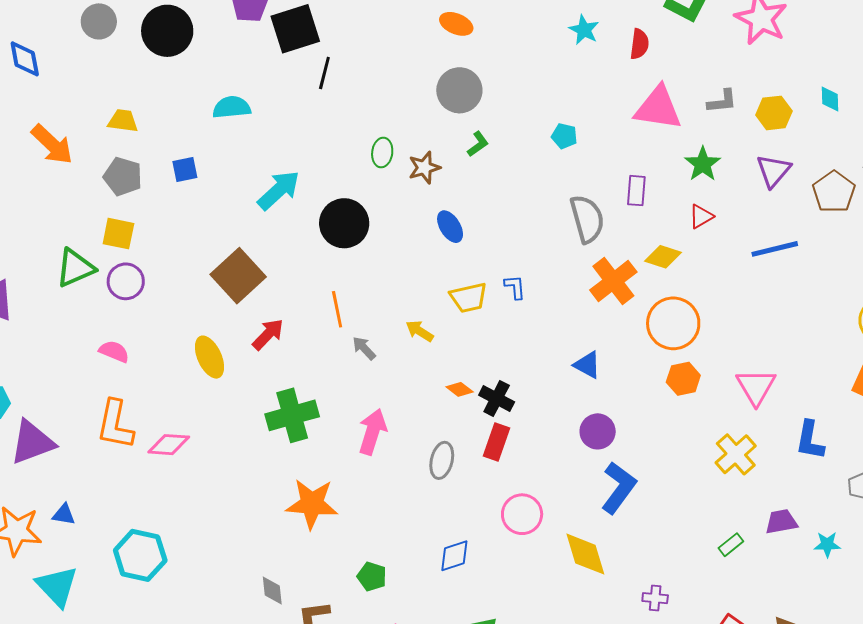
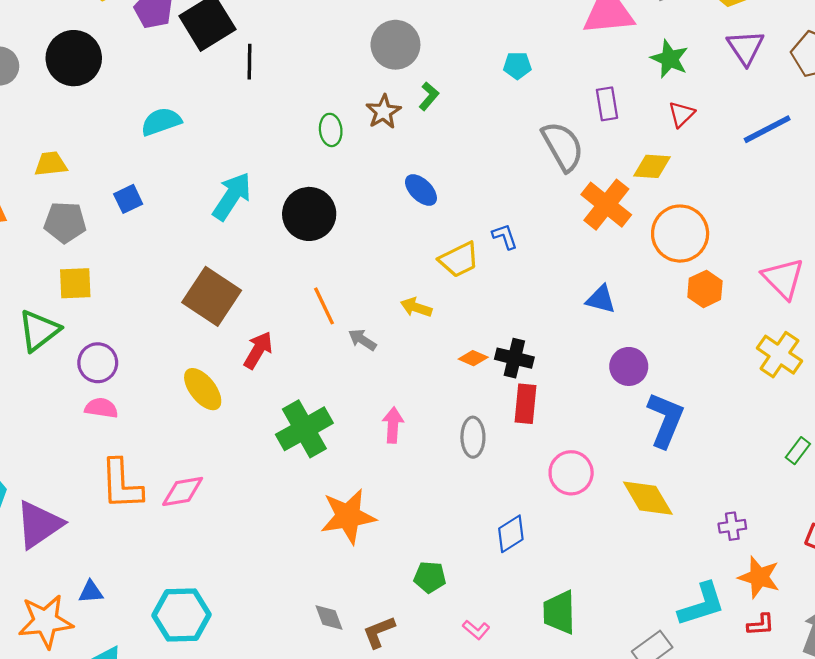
brown star: (424, 168) -> (383, 112), moved
purple circle: (126, 281) -> (98, 363), moved
pink arrow: (373, 432) -> (393, 425), size x0.7

